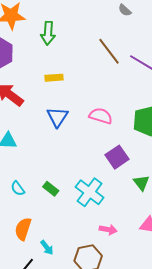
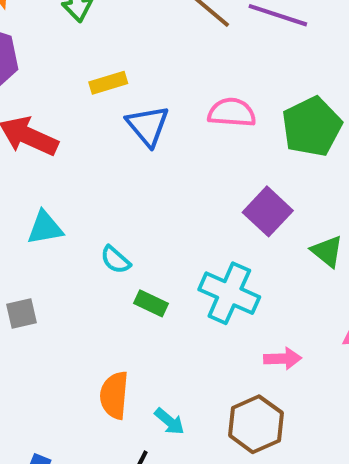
pink semicircle: (101, 116) -> (232, 113), moved
blue triangle: (58, 117) -> (148, 126), moved
cyan semicircle: (18, 189) -> (116, 260), moved

